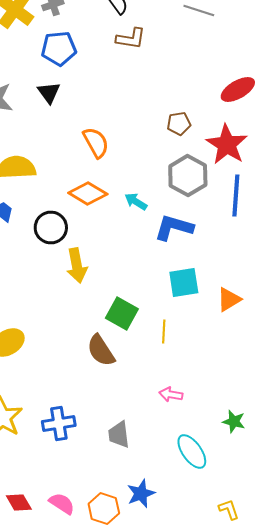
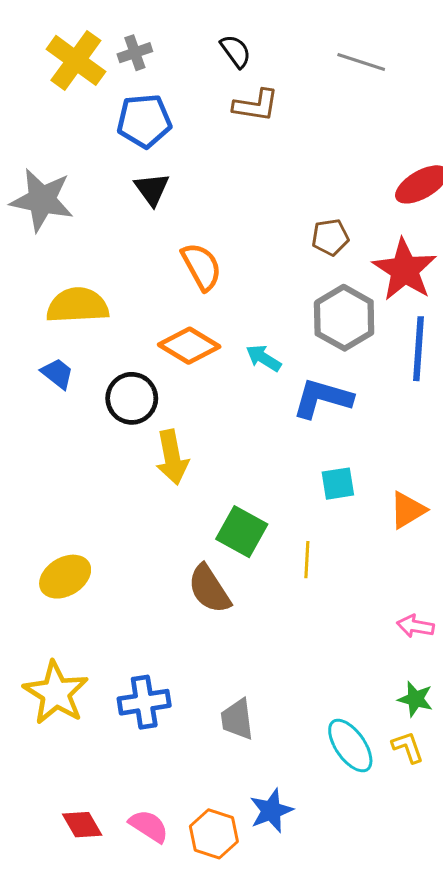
black triangle: (49, 92) -> (152, 189), moved
cyan square: (184, 282) -> (338, 484), size x0.7
pink arrow: (171, 394) -> (415, 626), moved
yellow L-shape: (229, 510) -> (408, 747), moved

